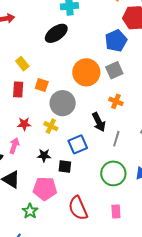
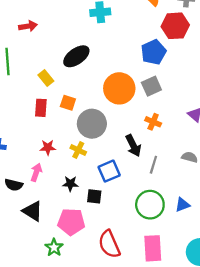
black ellipse: (56, 33) -> (76, 56), moved
pink rectangle: (116, 212) -> (153, 248), size x1.6

